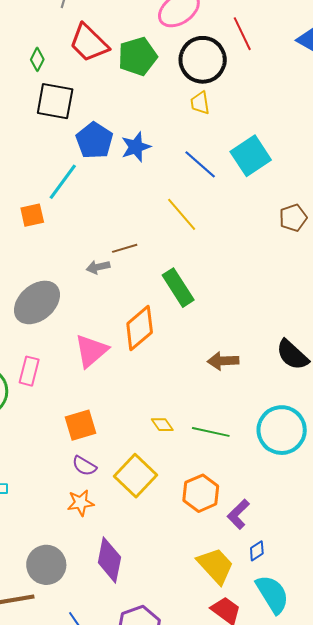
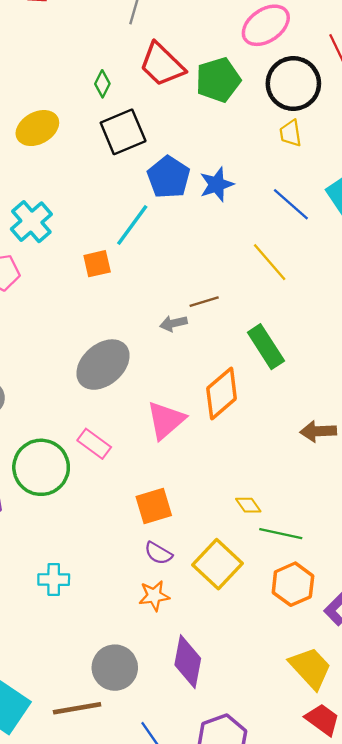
black square: (55, 101) -> (123, 132), turned -33
pink rectangle: (29, 371) -> (94, 444), turned -68
green line: (211, 432) -> (281, 534), moved

